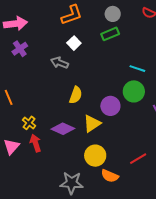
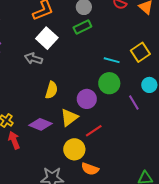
white square: (74, 43) -> (47, 38), size x1.5
red line: (138, 159) -> (94, 131), moved

